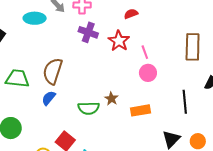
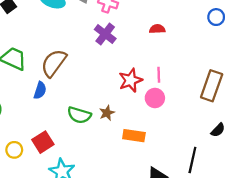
red star: (119, 41) -> (131, 80), moved
blue semicircle: (49, 98) -> (40, 90), turned 140
black line: (185, 102) -> (192, 160), moved

